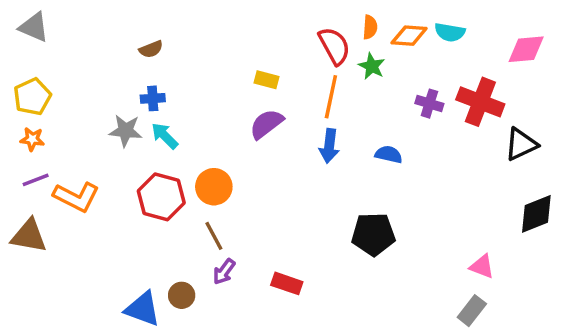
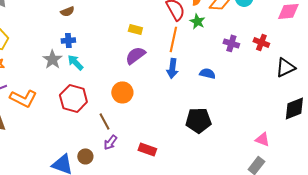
red cross: (480, 102) -> (261, 42), size x0.6
gray star: (126, 131) -> (52, 59), turned 30
orange circle: (214, 187) -> (122, 92), moved

